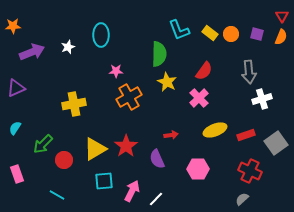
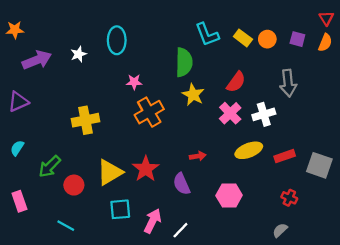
white cross: (262, 99) -> (264, 114), moved
gray square: (276, 143) -> (319, 165), turned -35
red cross: (250, 171) -> (289, 198), size x0.6

